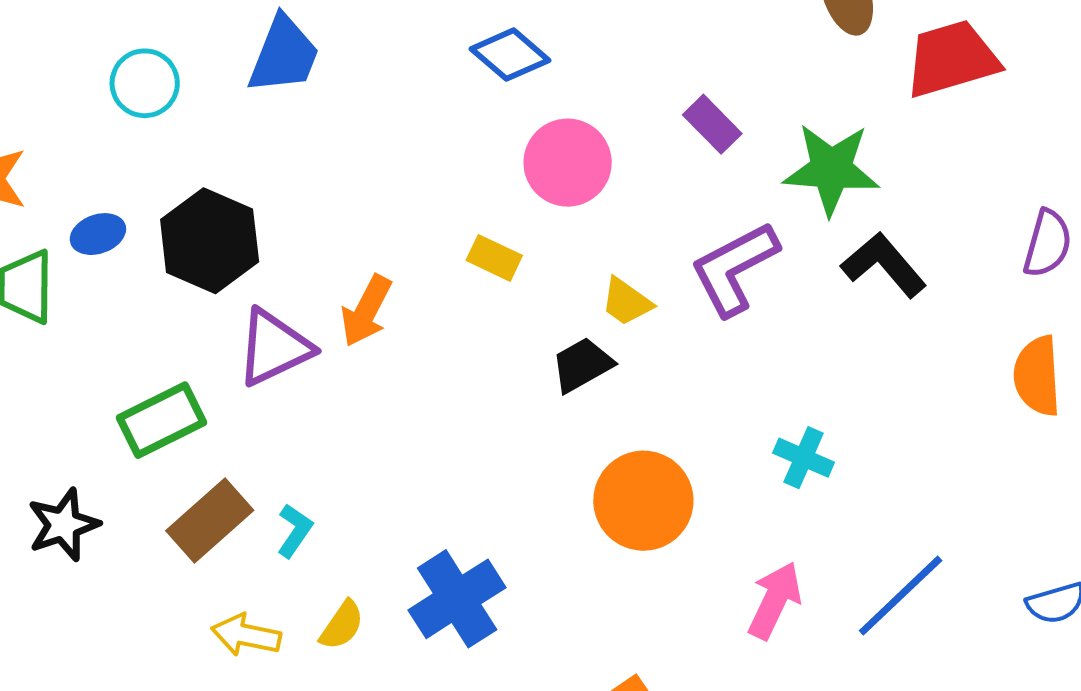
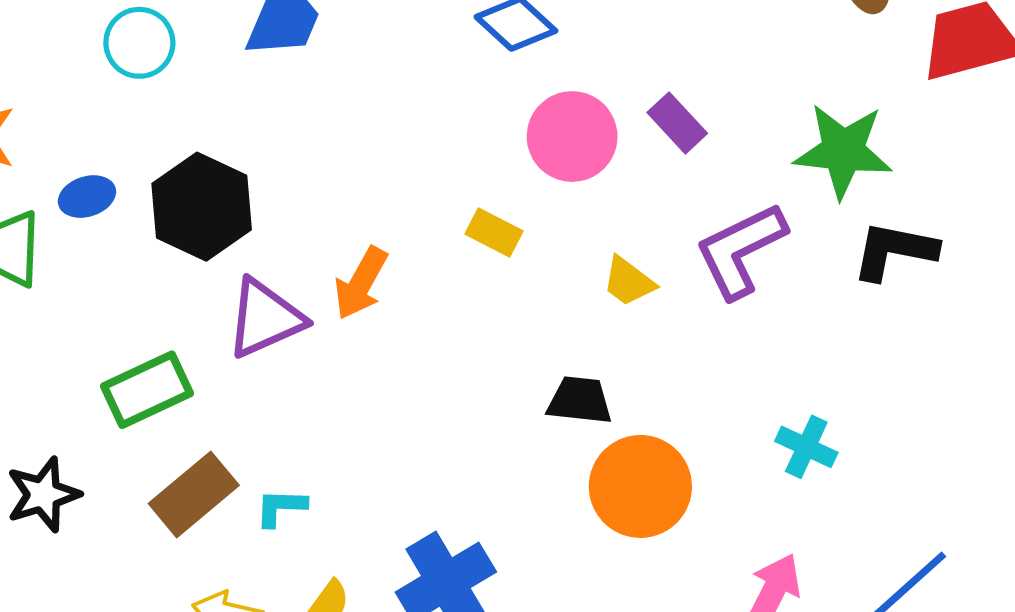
purple rectangle: (712, 124) -> (677, 123), moved
black L-shape: (884, 265) -> (894, 251), turned -40
black trapezoid: (582, 365) -> (580, 400), moved, turned 34
cyan L-shape: (295, 531) -> (281, 507), turned -124

